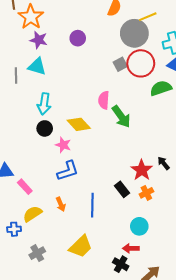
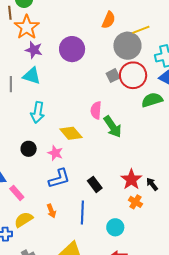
purple circle: (78, 38) -> (72, 49), size x1.6
black circle: (45, 128) -> (29, 149), moved
black arrow: (164, 163) -> (152, 184), moved
black rectangle: (122, 189) -> (95, 184), moved
orange cross: (146, 193) -> (135, 202), turned -32
cyan circle: (139, 226) -> (115, 227), moved

